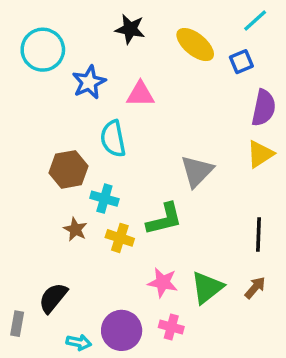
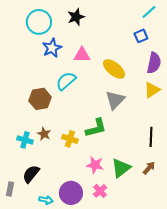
black star: (130, 29) -> (76, 17), turned -30
yellow ellipse: (195, 45) -> (114, 69), moved
cyan circle: (43, 50) -> (39, 22), moved
cyan semicircle: (113, 139) -> (66, 81), turned 60
cyan cross: (104, 199) -> (25, 140), moved
pink cross: (171, 327) -> (100, 191), turned 32

